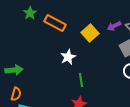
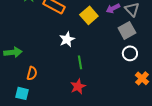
orange semicircle: (16, 94) -> (32, 73), moved

